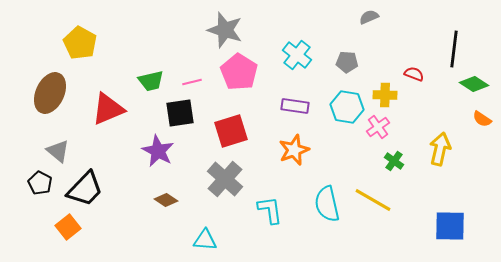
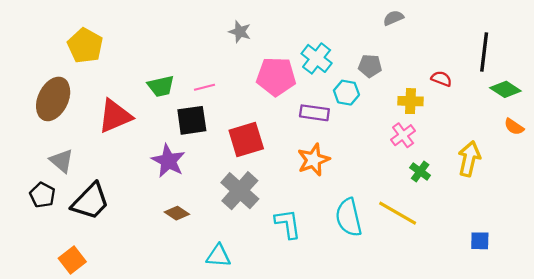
gray star: (225, 30) -> (240, 32), size x0.6
pink pentagon: (239, 72) -> (276, 77), moved, turned -30
cyan hexagon: (347, 107) -> (346, 93), moved, size x0.7
blue square: (450, 226) -> (480, 241), size x0.6
orange square: (68, 227) -> (72, 260), moved

